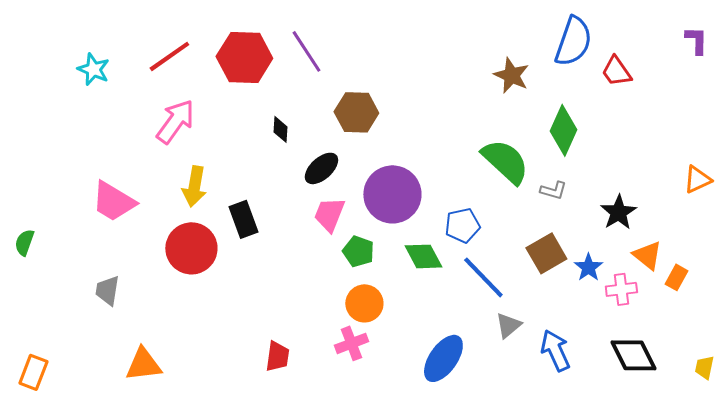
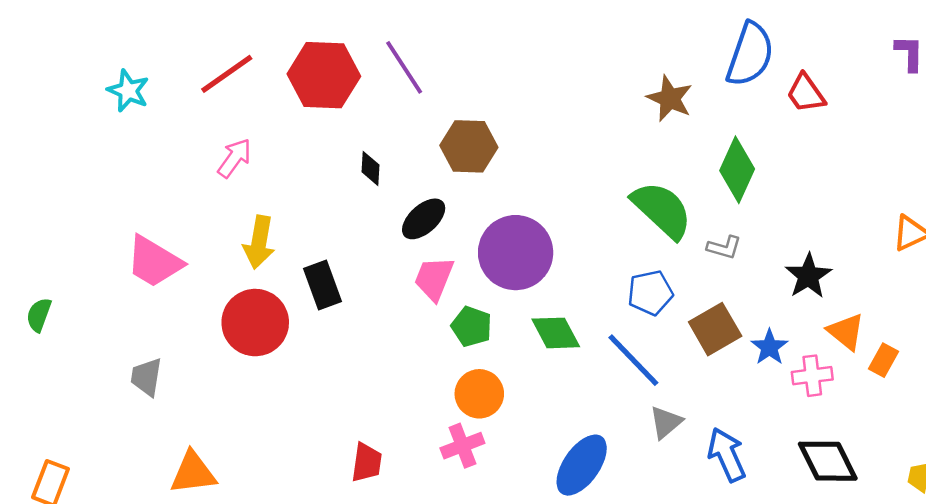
pink arrow: (175, 121) -> (234, 158), size x0.7
blue pentagon: (462, 225) -> (650, 293), moved

